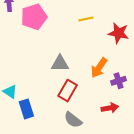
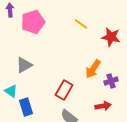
yellow line: (86, 19) -> (81, 24), turned 48
gray triangle: (60, 63) -> (24, 65), moved, turned -30

